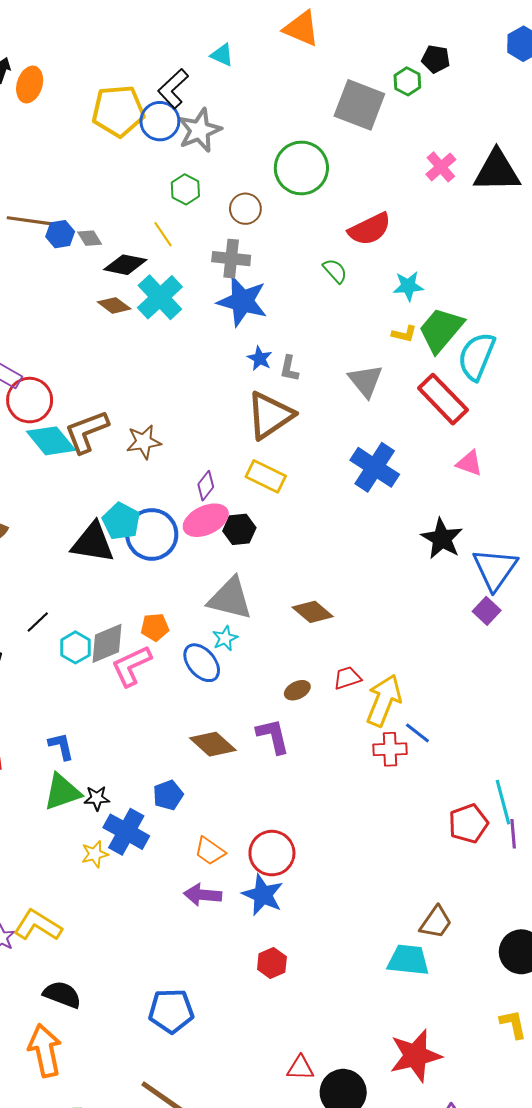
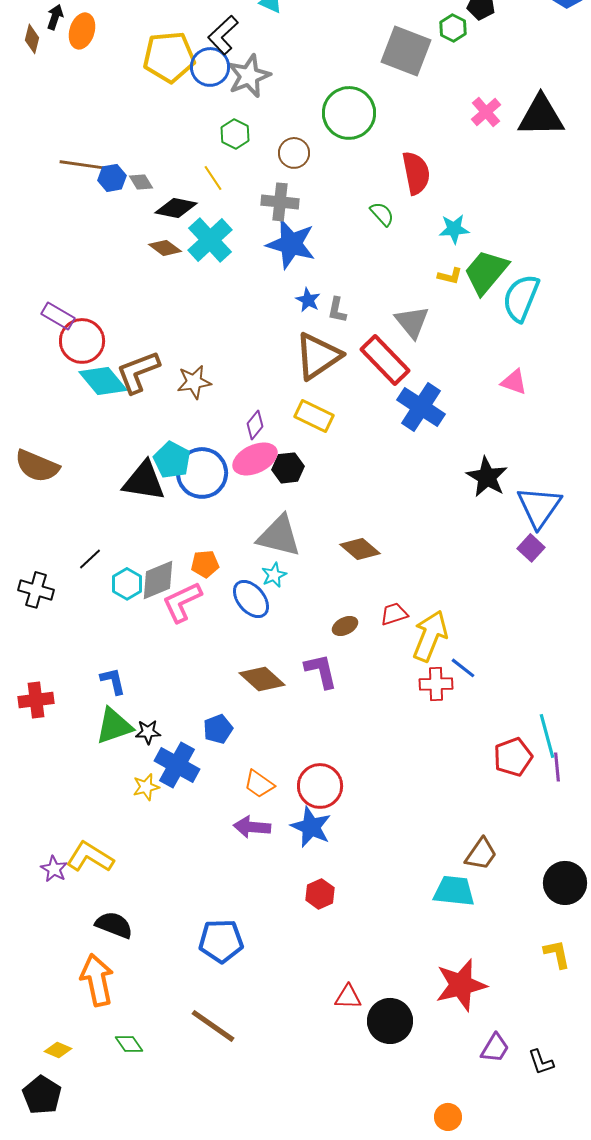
red semicircle: (370, 229) -> (416, 173), turned -75
red rectangle: (443, 399) -> (385, 360), moved
pink triangle: (469, 463) -> (514, 382), moved

